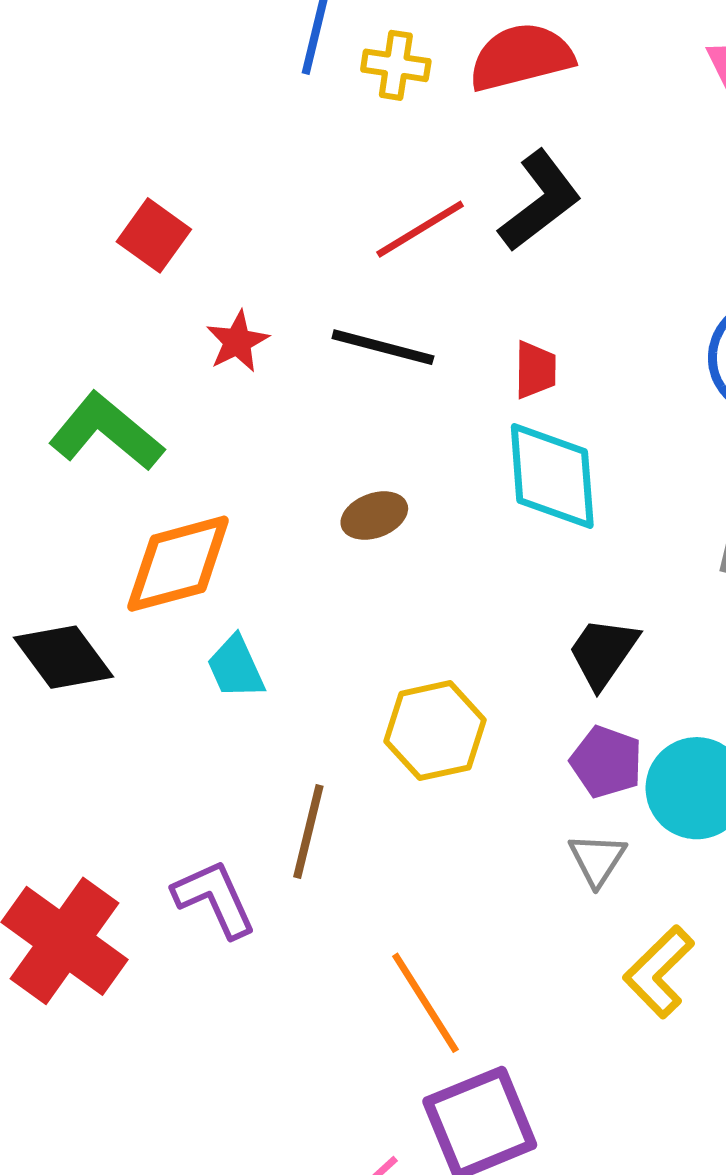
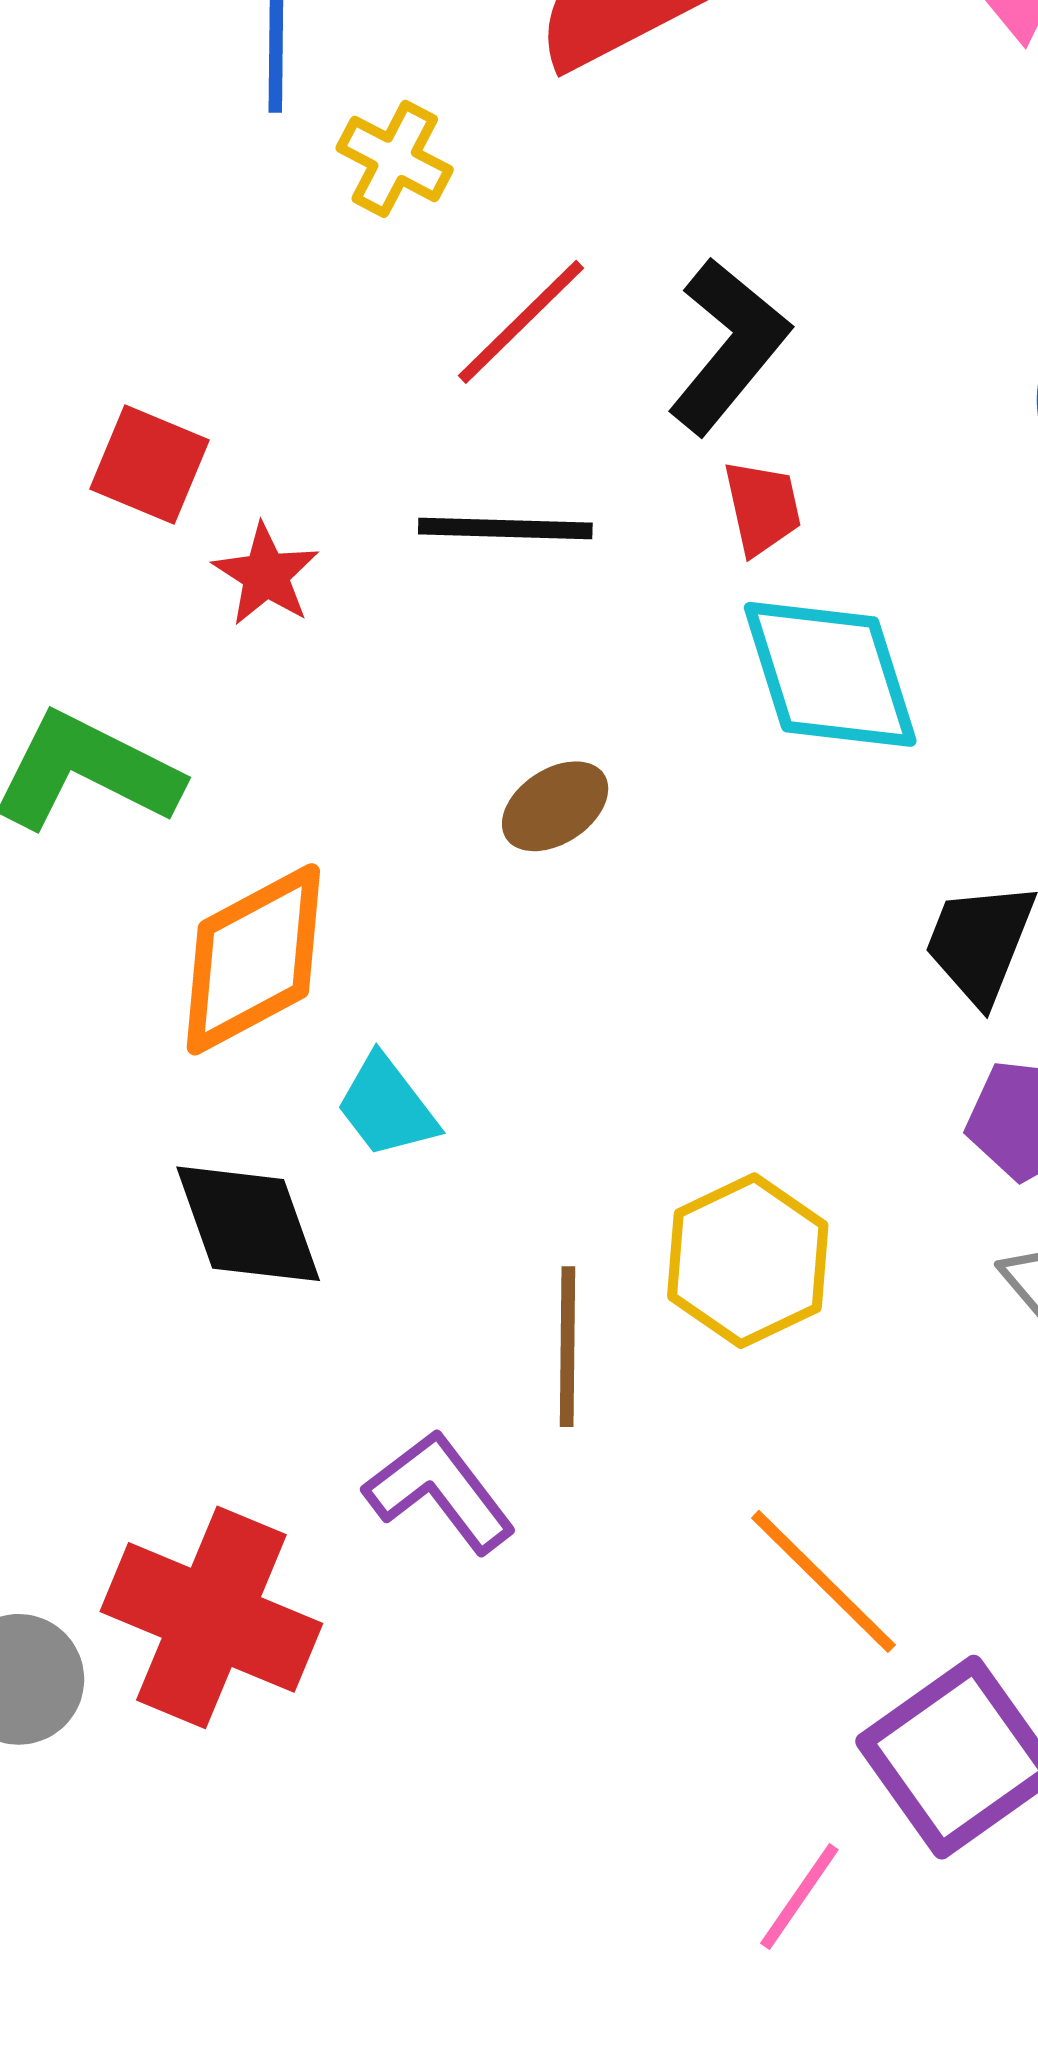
yellow cross: (396, 65) -> (395, 159), moved, turned 32
black L-shape: (540, 201) -> (728, 346), moved
red square: (154, 235) -> (149, 465), moved
black diamond: (64, 657) -> (248, 1224), moved, turned 30
yellow hexagon: (435, 731) -> (748, 1261), moved

